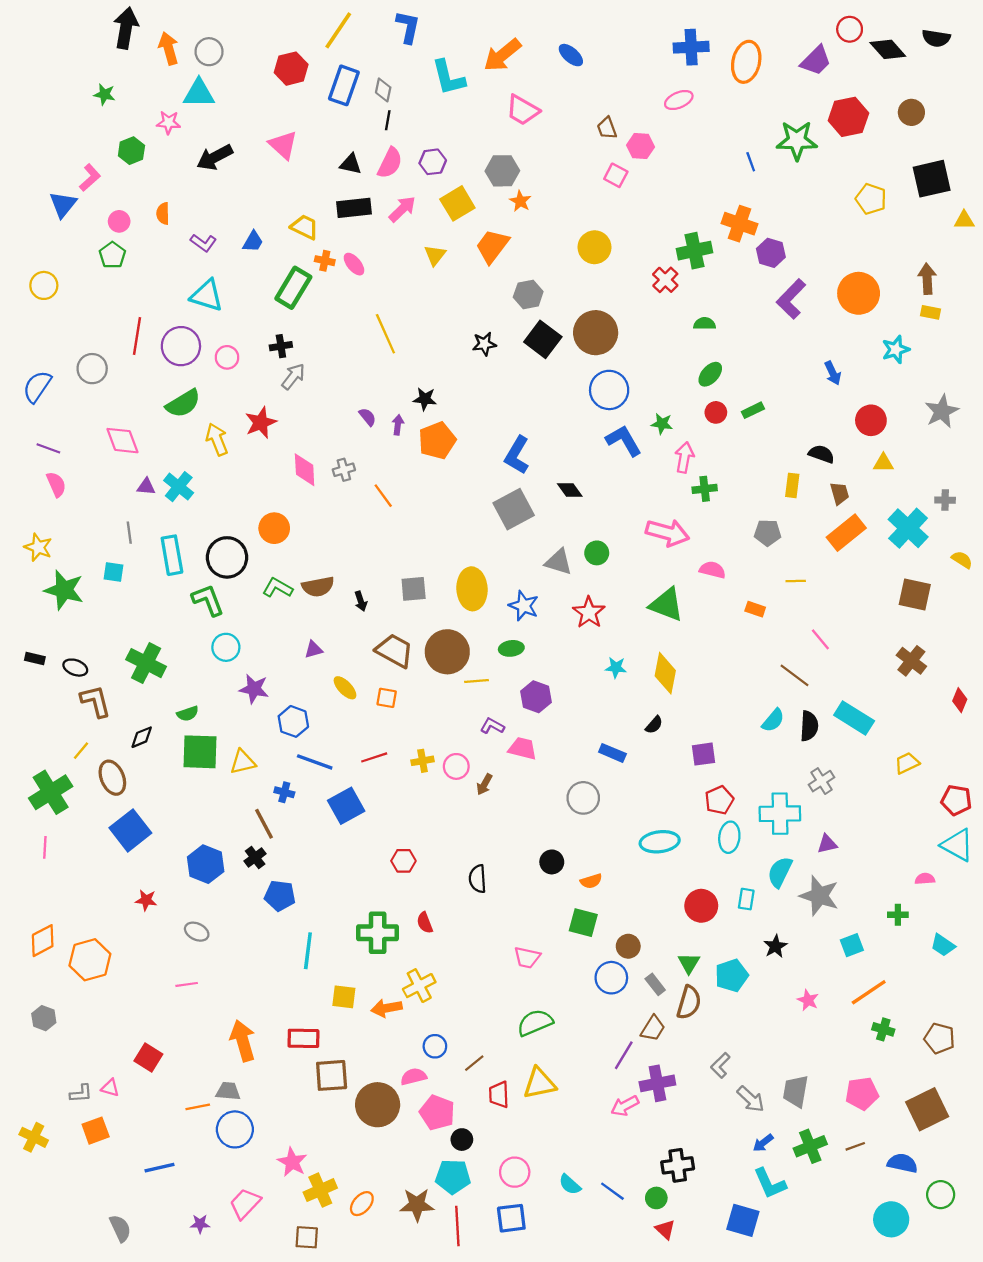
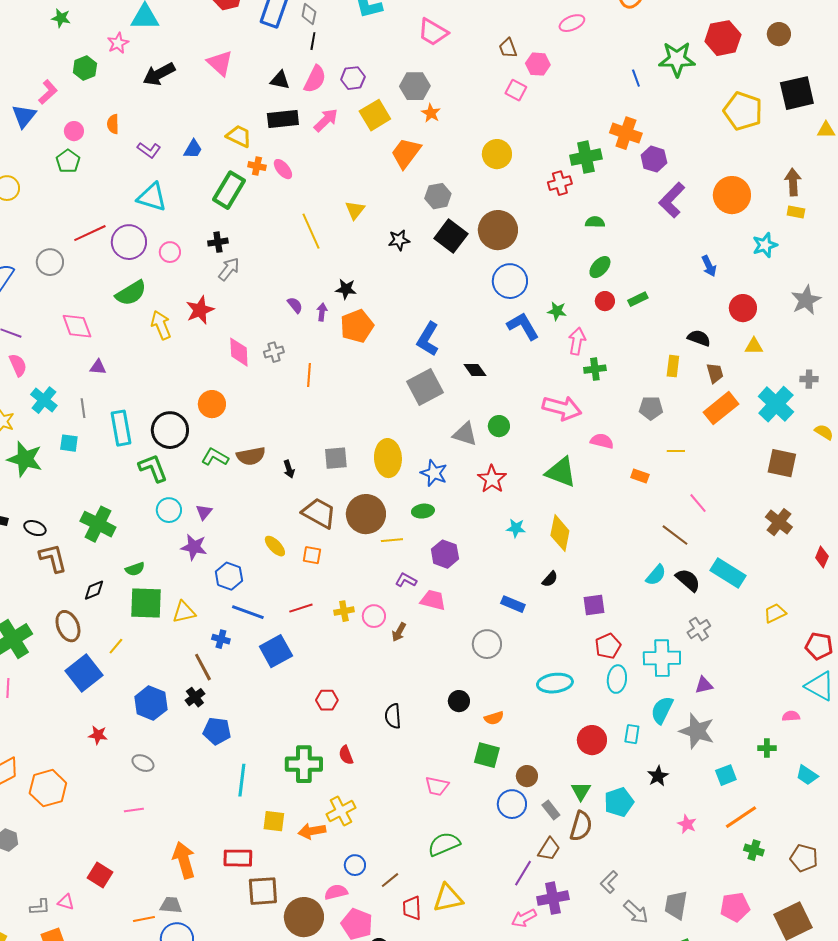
pink star: (169, 122) -> (118, 43), turned -30
yellow pentagon: (871, 199) -> (743, 111), size x1.4
yellow triangle: (435, 255) -> (355, 210), moved
red cross: (665, 280) -> (560, 183), turned 30
red line: (137, 336) -> (90, 233), turned 56
cyan cross: (179, 487) -> (44, 400), moved
orange line: (383, 496) -> (309, 375), turned 40
purple triangle: (314, 650) -> (204, 512), moved, turned -36
black semicircle: (809, 726) -> (688, 580), turned -52
yellow line: (81, 751) -> (116, 646), moved

